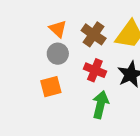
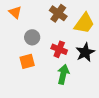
orange triangle: (58, 29) -> (15, 12), moved
brown cross: (94, 34) -> (58, 13), moved

